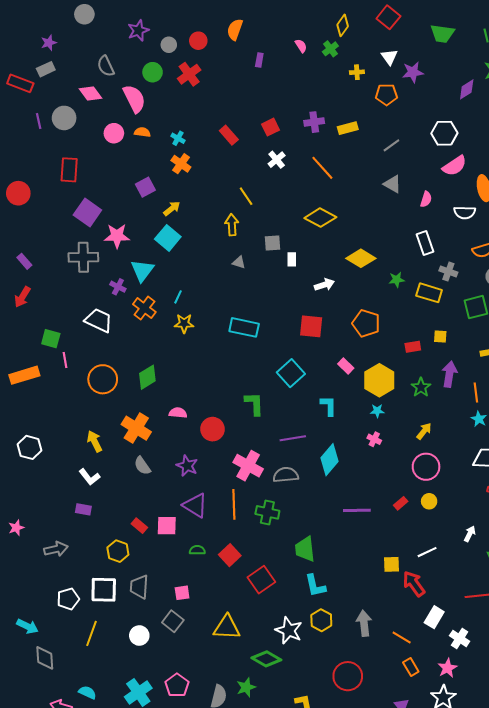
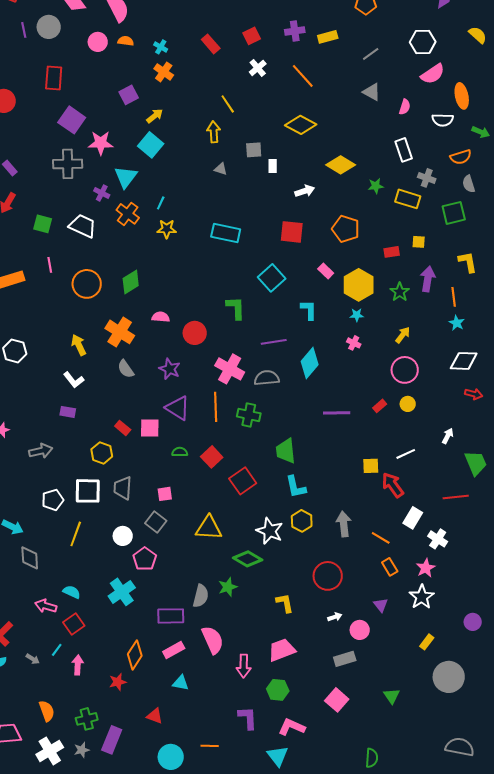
green square: (51, 339) -> (43, 224), moved
pink pentagon: (177, 685) -> (145, 559), moved

